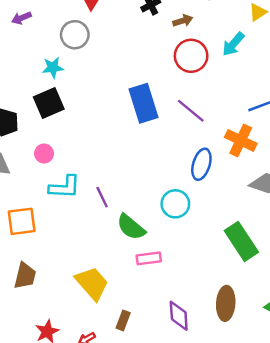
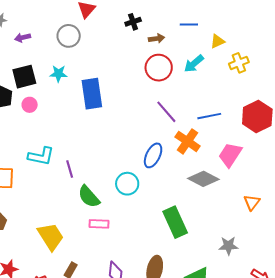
purple arrow: (21, 18) -> (23, 38), moved
cyan star: (53, 68) -> (58, 74), moved
black square: (49, 103) -> (24, 77), moved
blue rectangle: (144, 103) -> (92, 94), moved
purple line: (191, 111) -> (166, 112), moved
pink circle: (44, 154) -> (30, 105), moved

